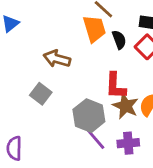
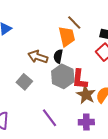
black semicircle: (119, 40) -> (58, 56), moved, turned -152
gray hexagon: (89, 116) -> (63, 76), moved
purple line: (95, 138) -> (50, 118), moved

